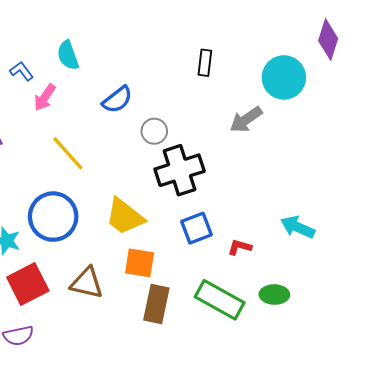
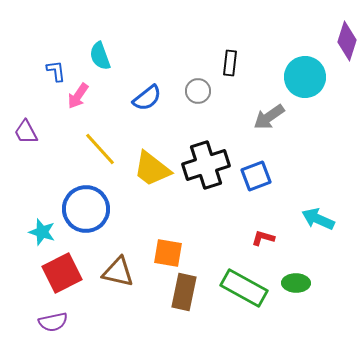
blue L-shape: (22, 71) -> (56, 71), turned 30
gray circle: (154, 131) -> (198, 91), moved
yellow trapezoid: (125, 217) -> (152, 169), moved
blue square: (196, 228) -> (256, 176), moved

